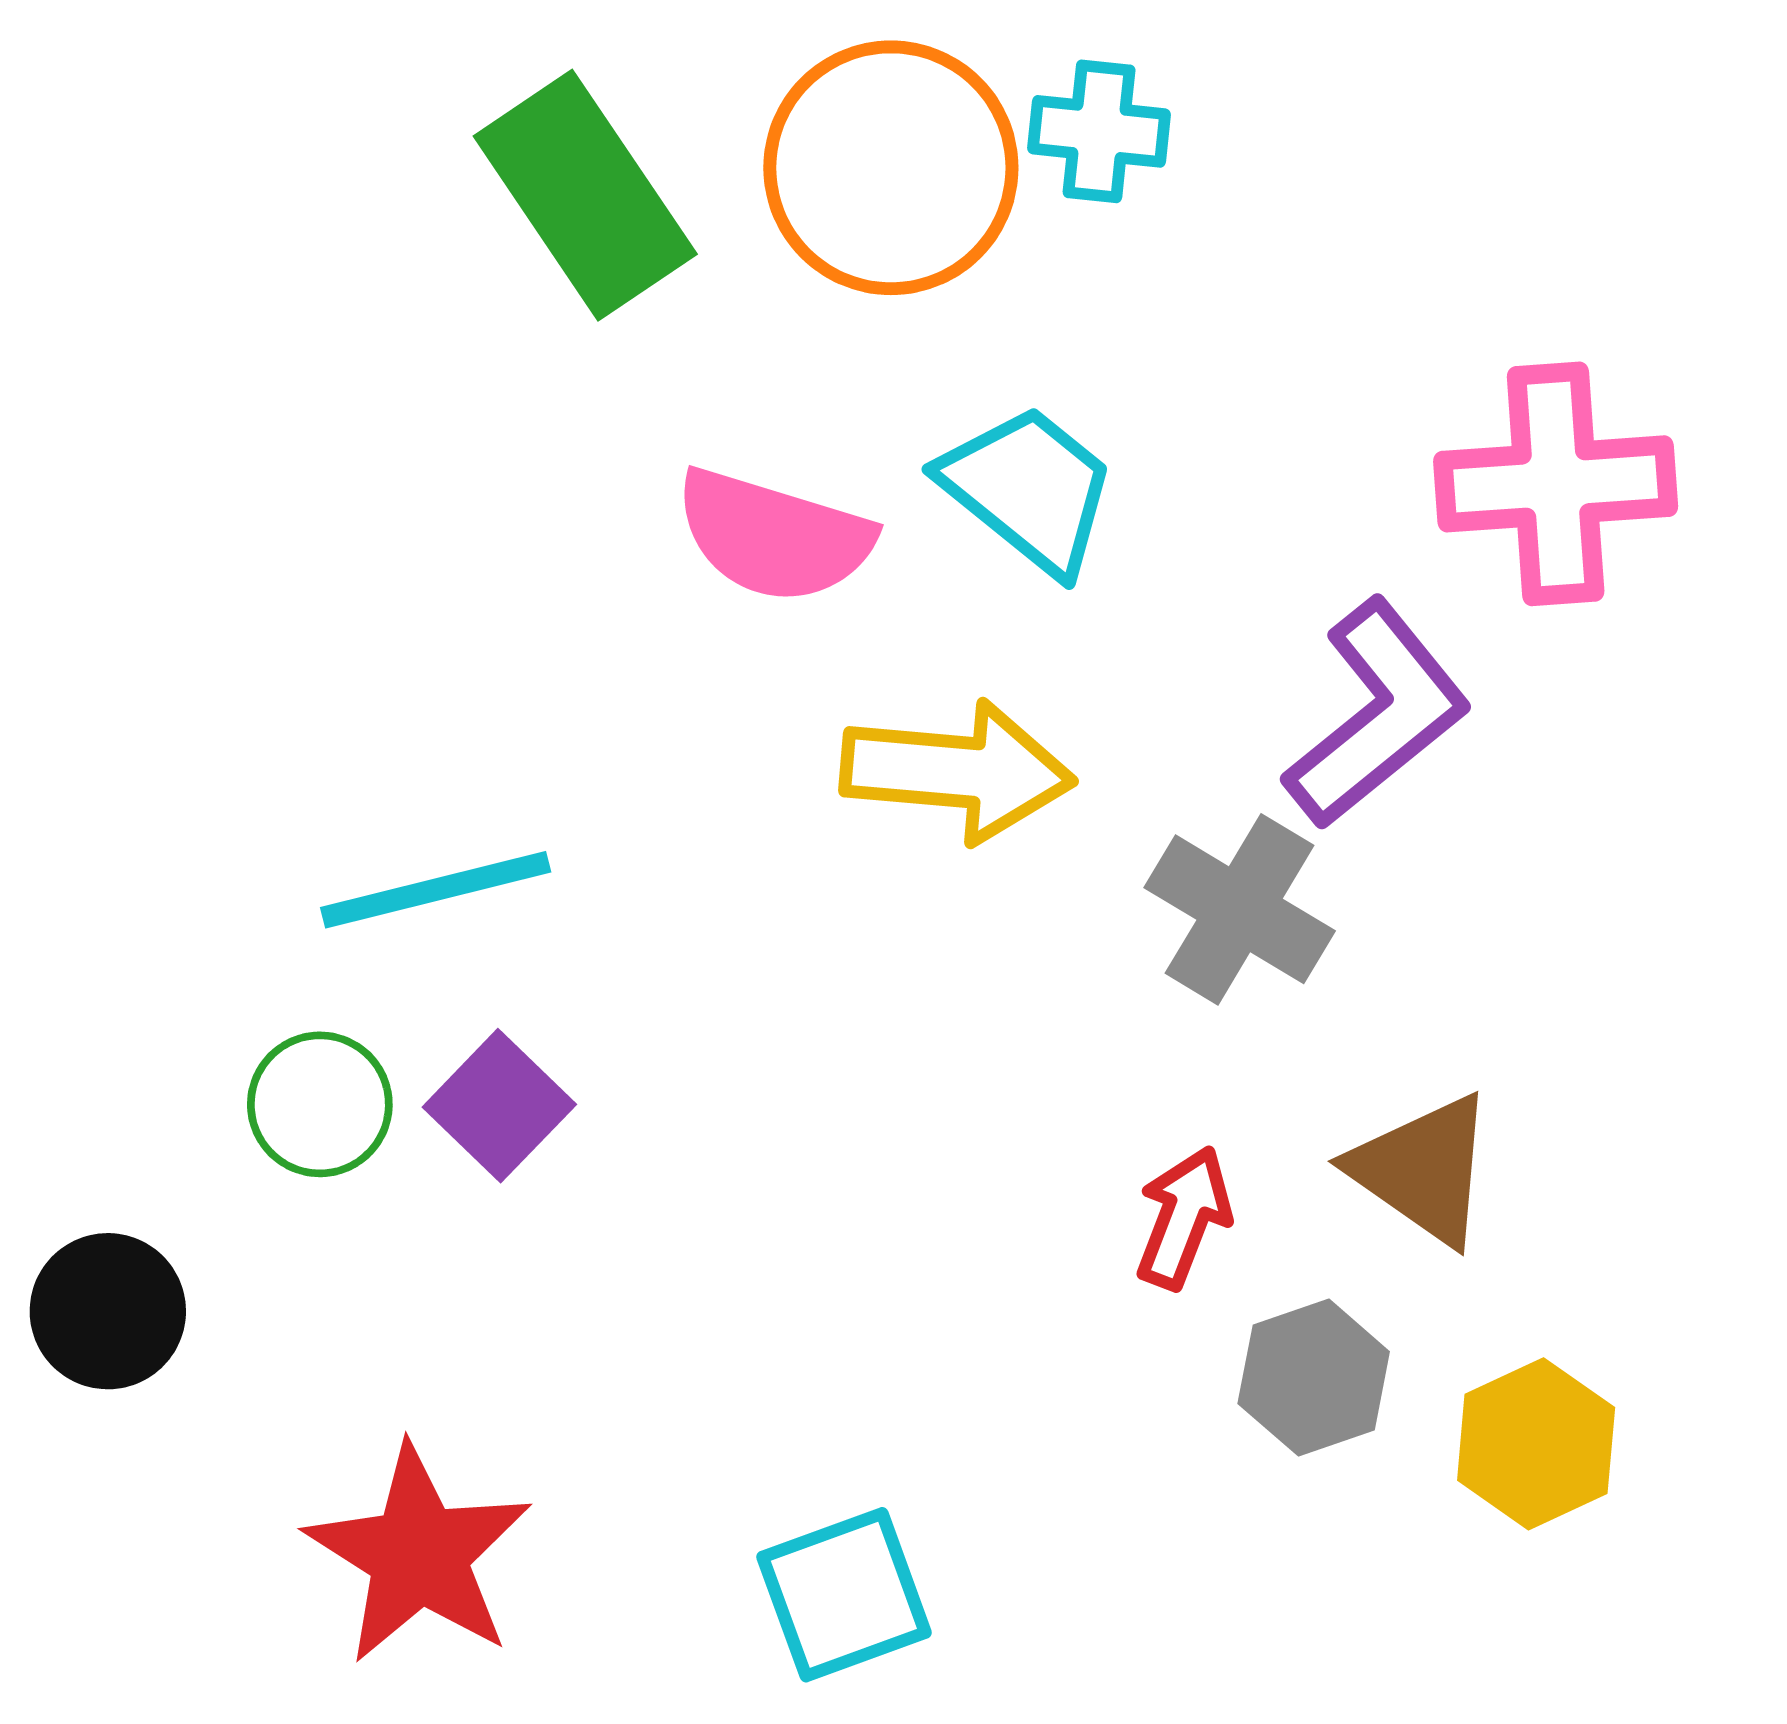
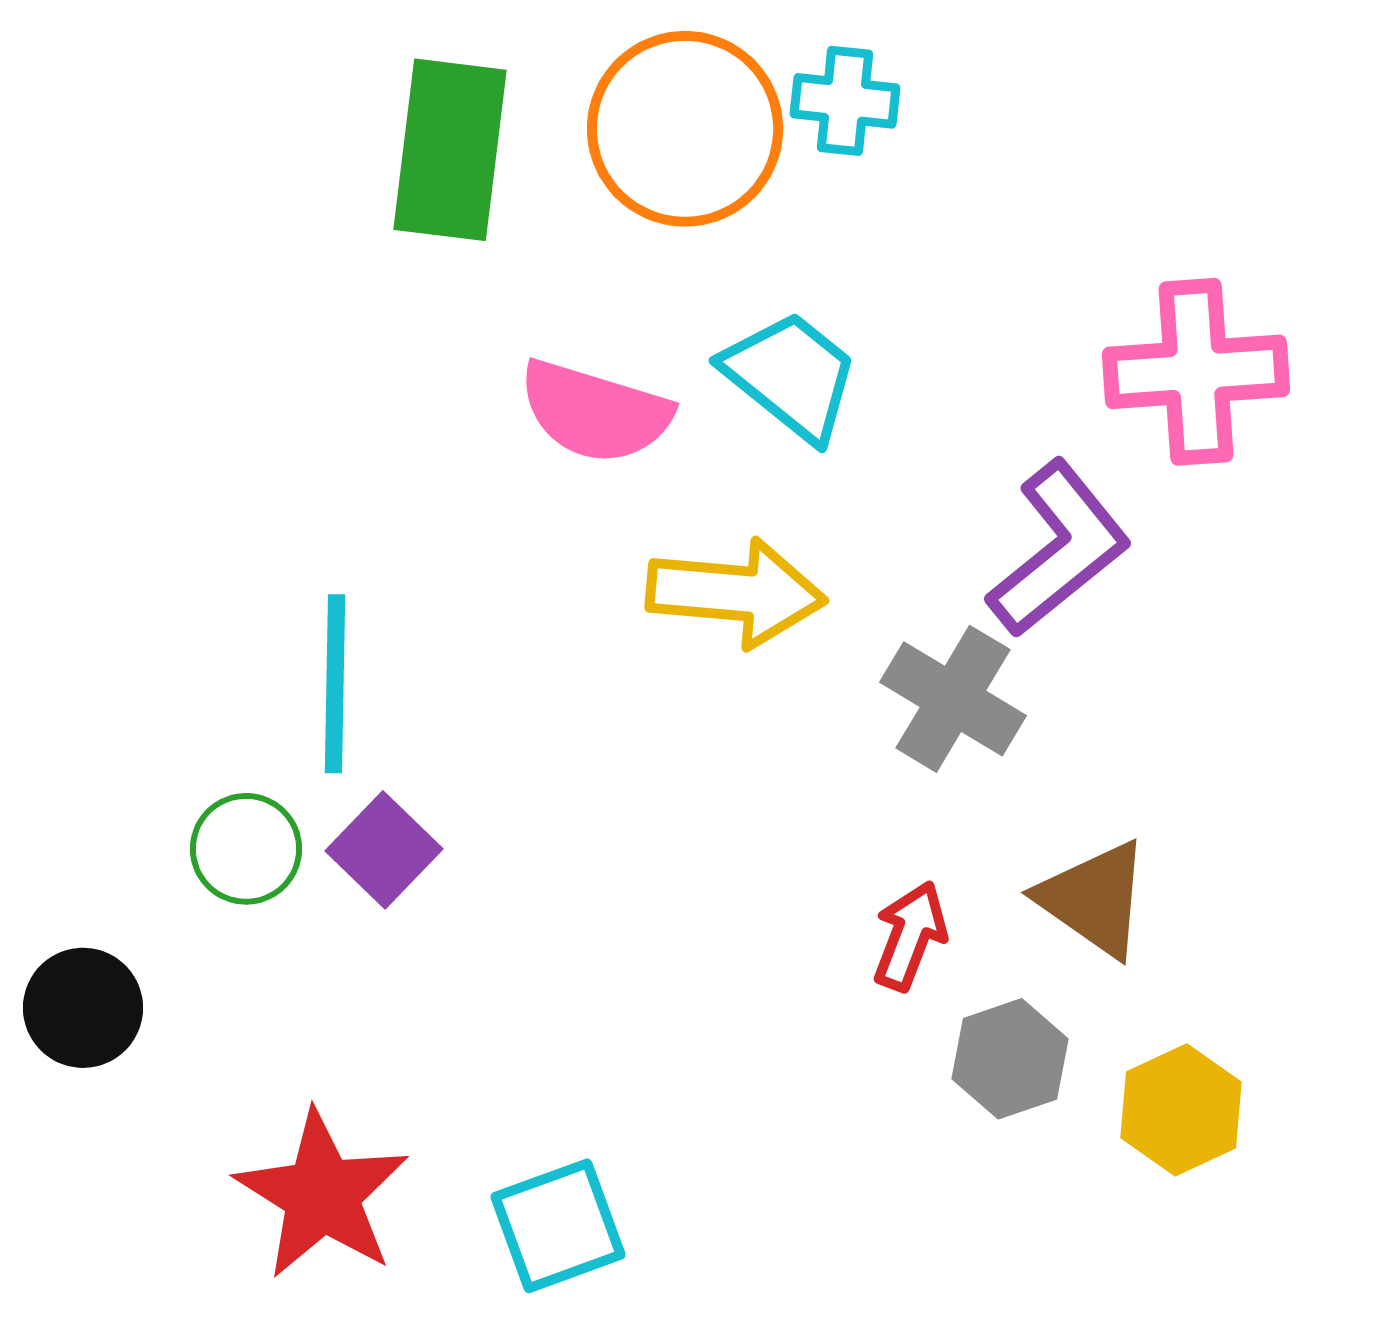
green rectangle: (585, 195) -> (450, 150), turned 41
cyan line: (436, 890) -> (335, 684), turned -75
cyan square: (844, 1595) -> (558, 1226), moved

